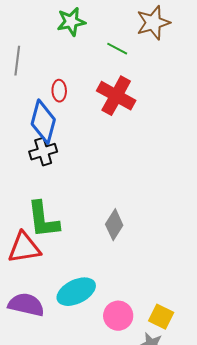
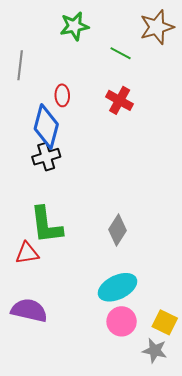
red cross: (116, 96) -> (120, 100), size x0.7
red triangle: (24, 248) -> (27, 253), size x0.7
cyan ellipse: (76, 292) -> (118, 287), moved

